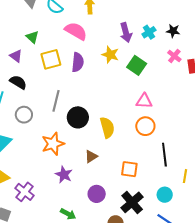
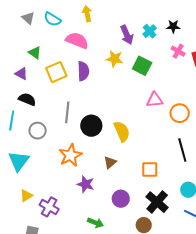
orange circle: (145, 126) -> (180, 113), moved

